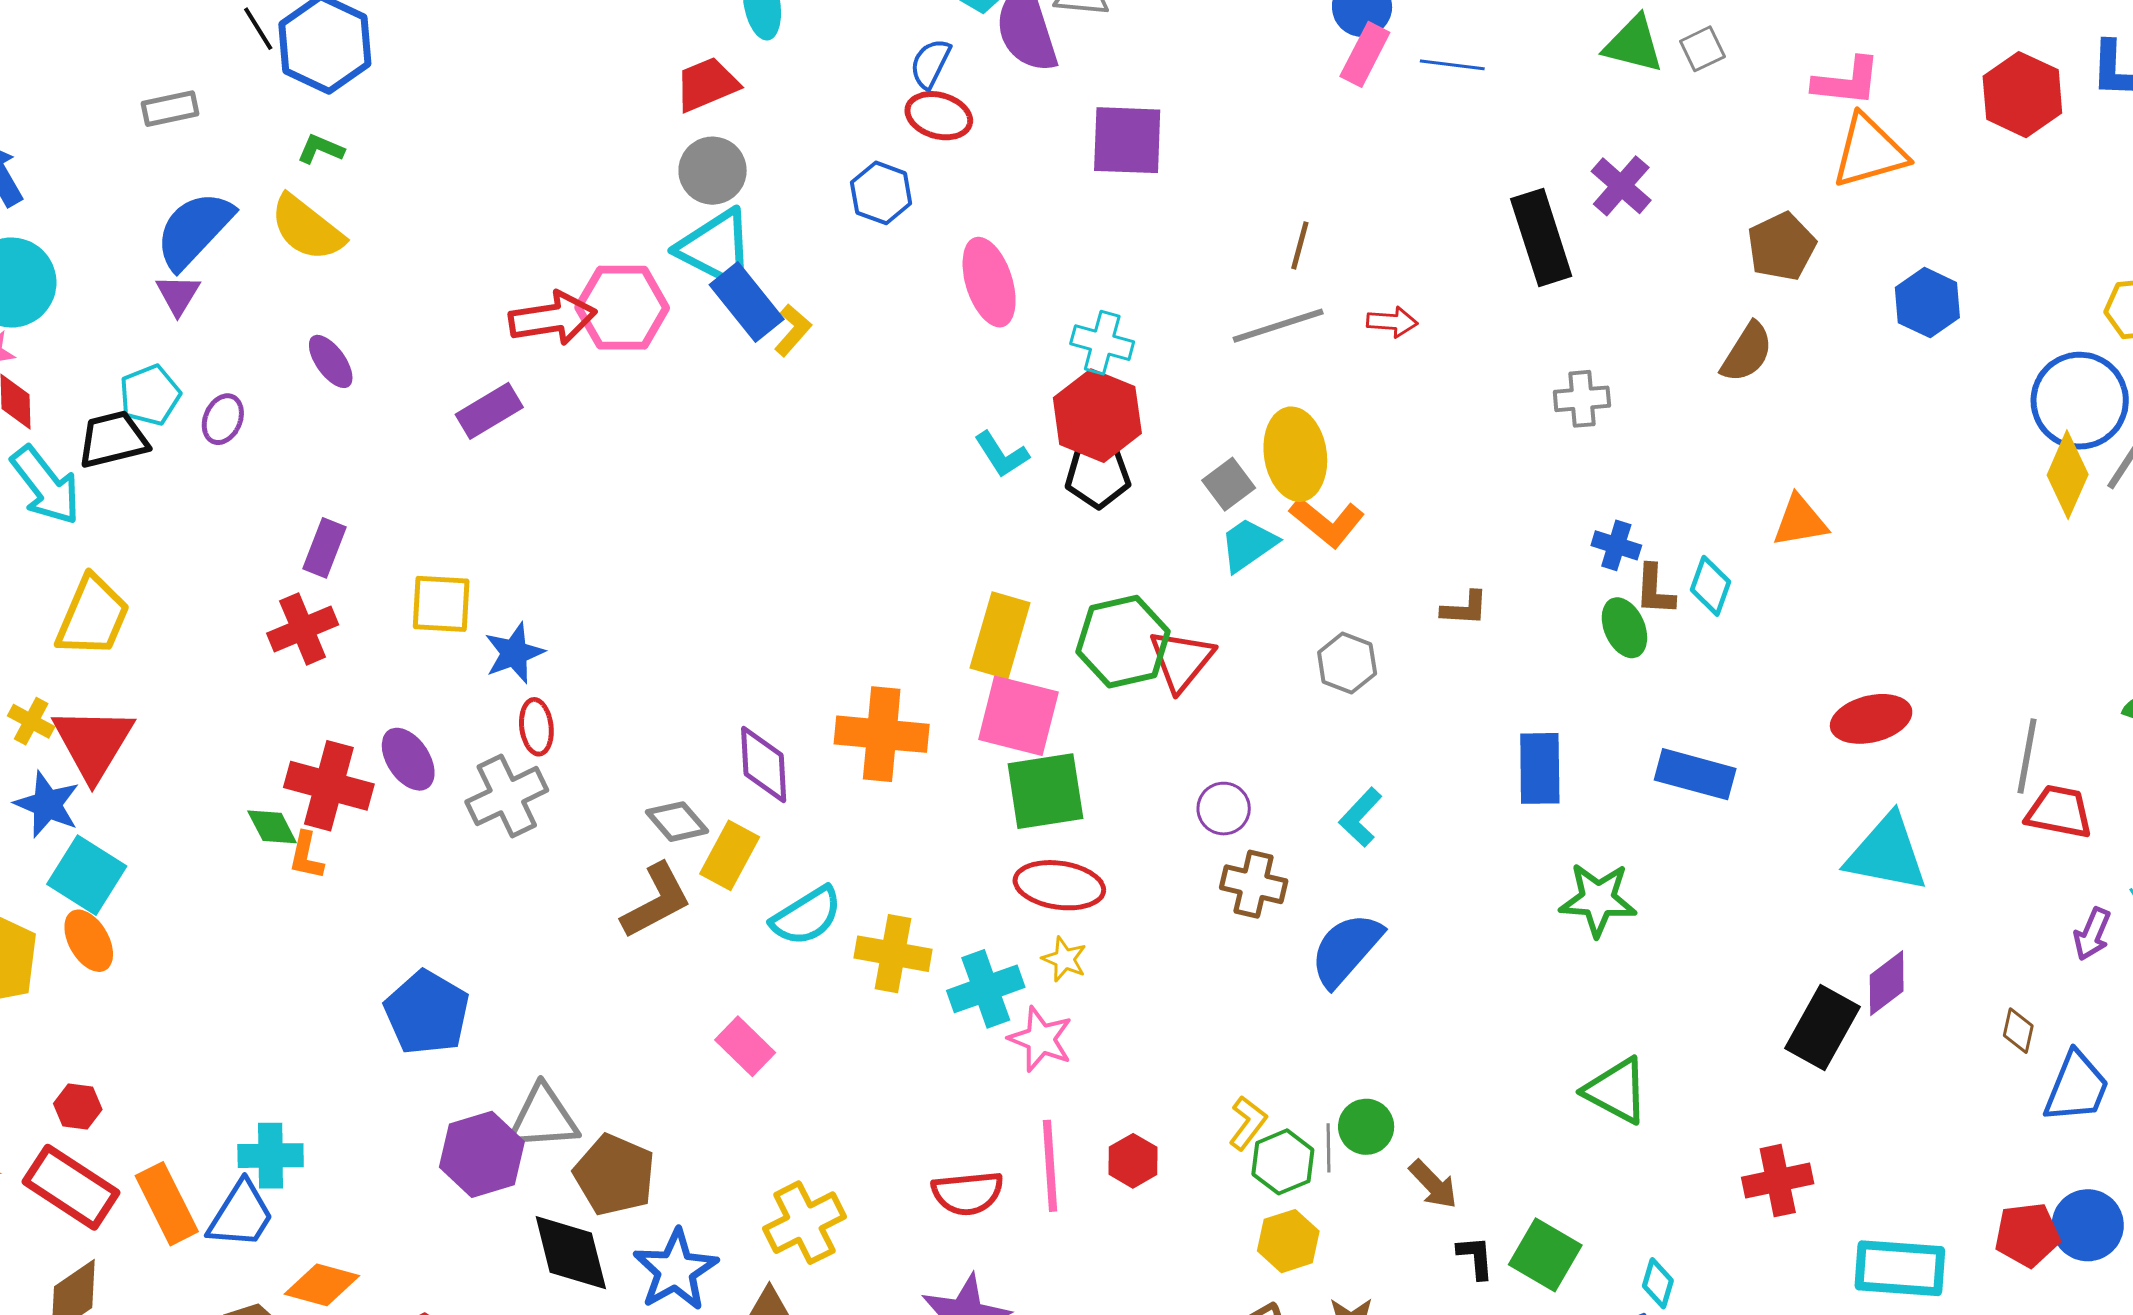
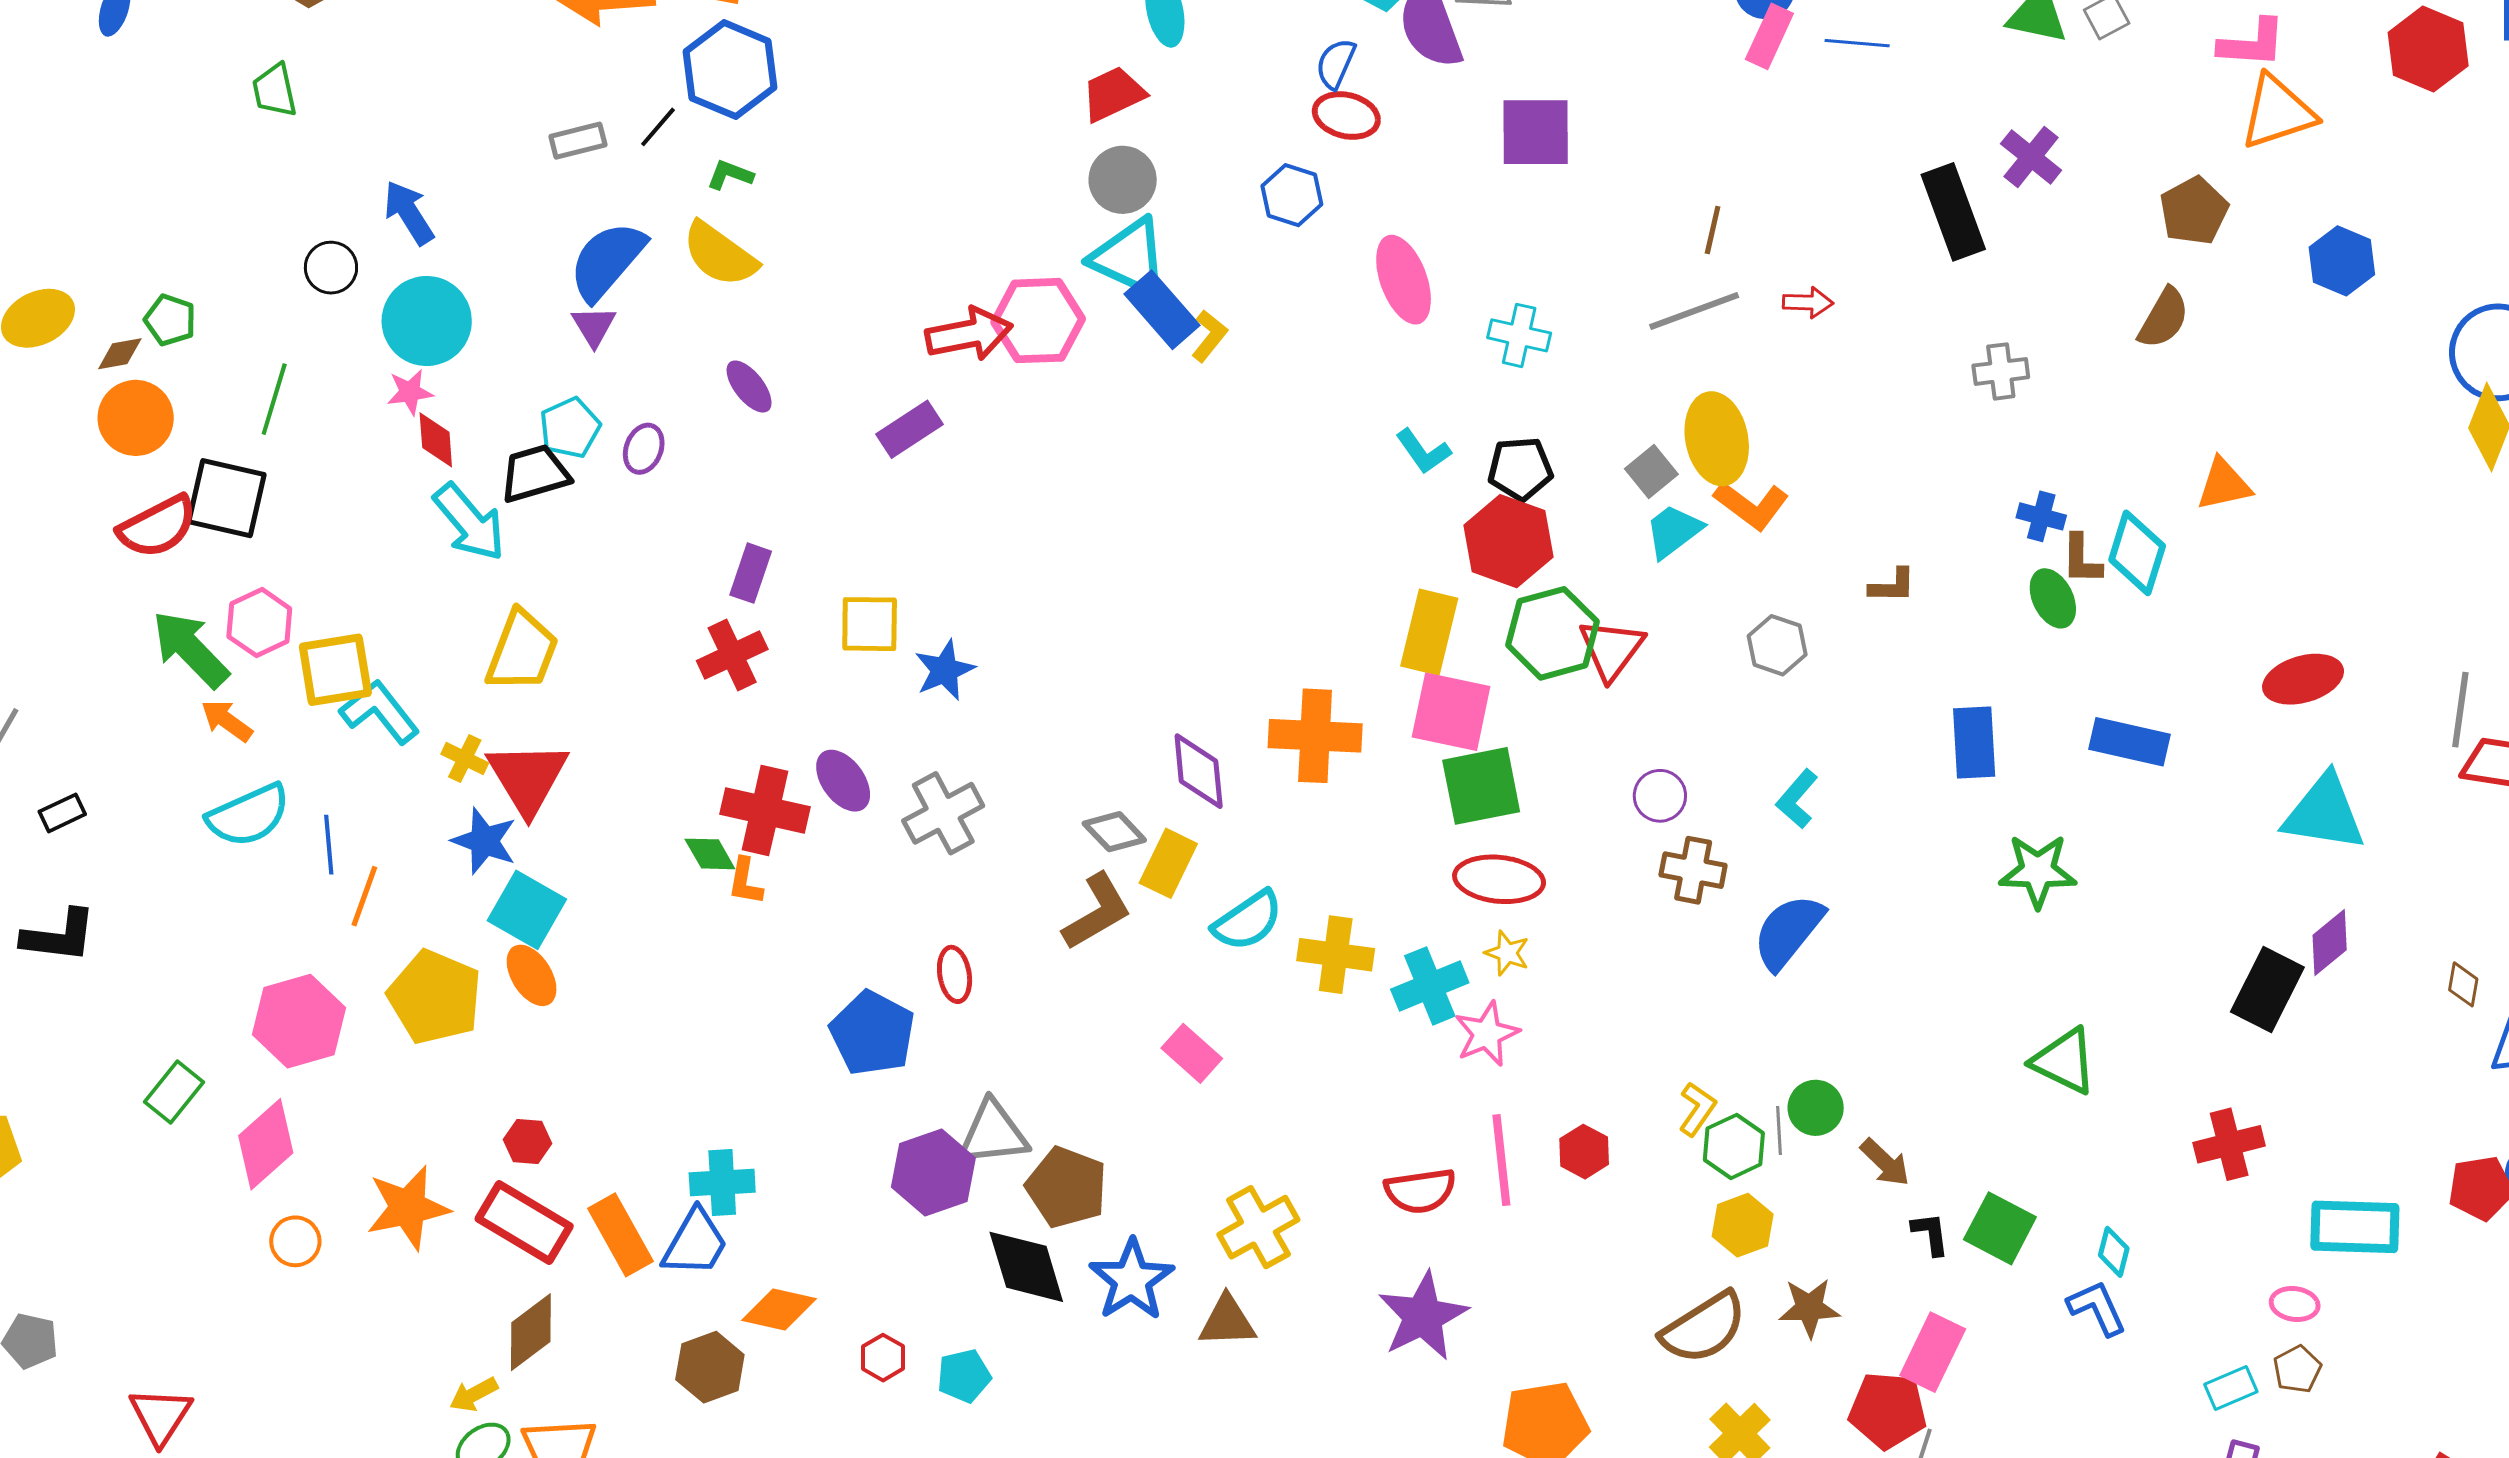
black line: (258, 29) -> (658, 127), moved, turned 75
red hexagon: (1097, 416) -> (1508, 541), moved
cyan diamond: (1711, 586) -> (2137, 553), size x1.4
red ellipse: (536, 727) -> (955, 974), moved
pink star: (1041, 1039) -> (1487, 1034), turned 30

